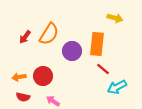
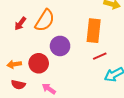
purple circle: (72, 51) -> (60, 46), moved
red line: (103, 69) -> (100, 56), turned -64

